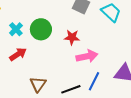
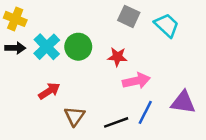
cyan cross: (16, 29) -> (47, 47), size x1.5
red arrow: (18, 54) -> (49, 91), moved

